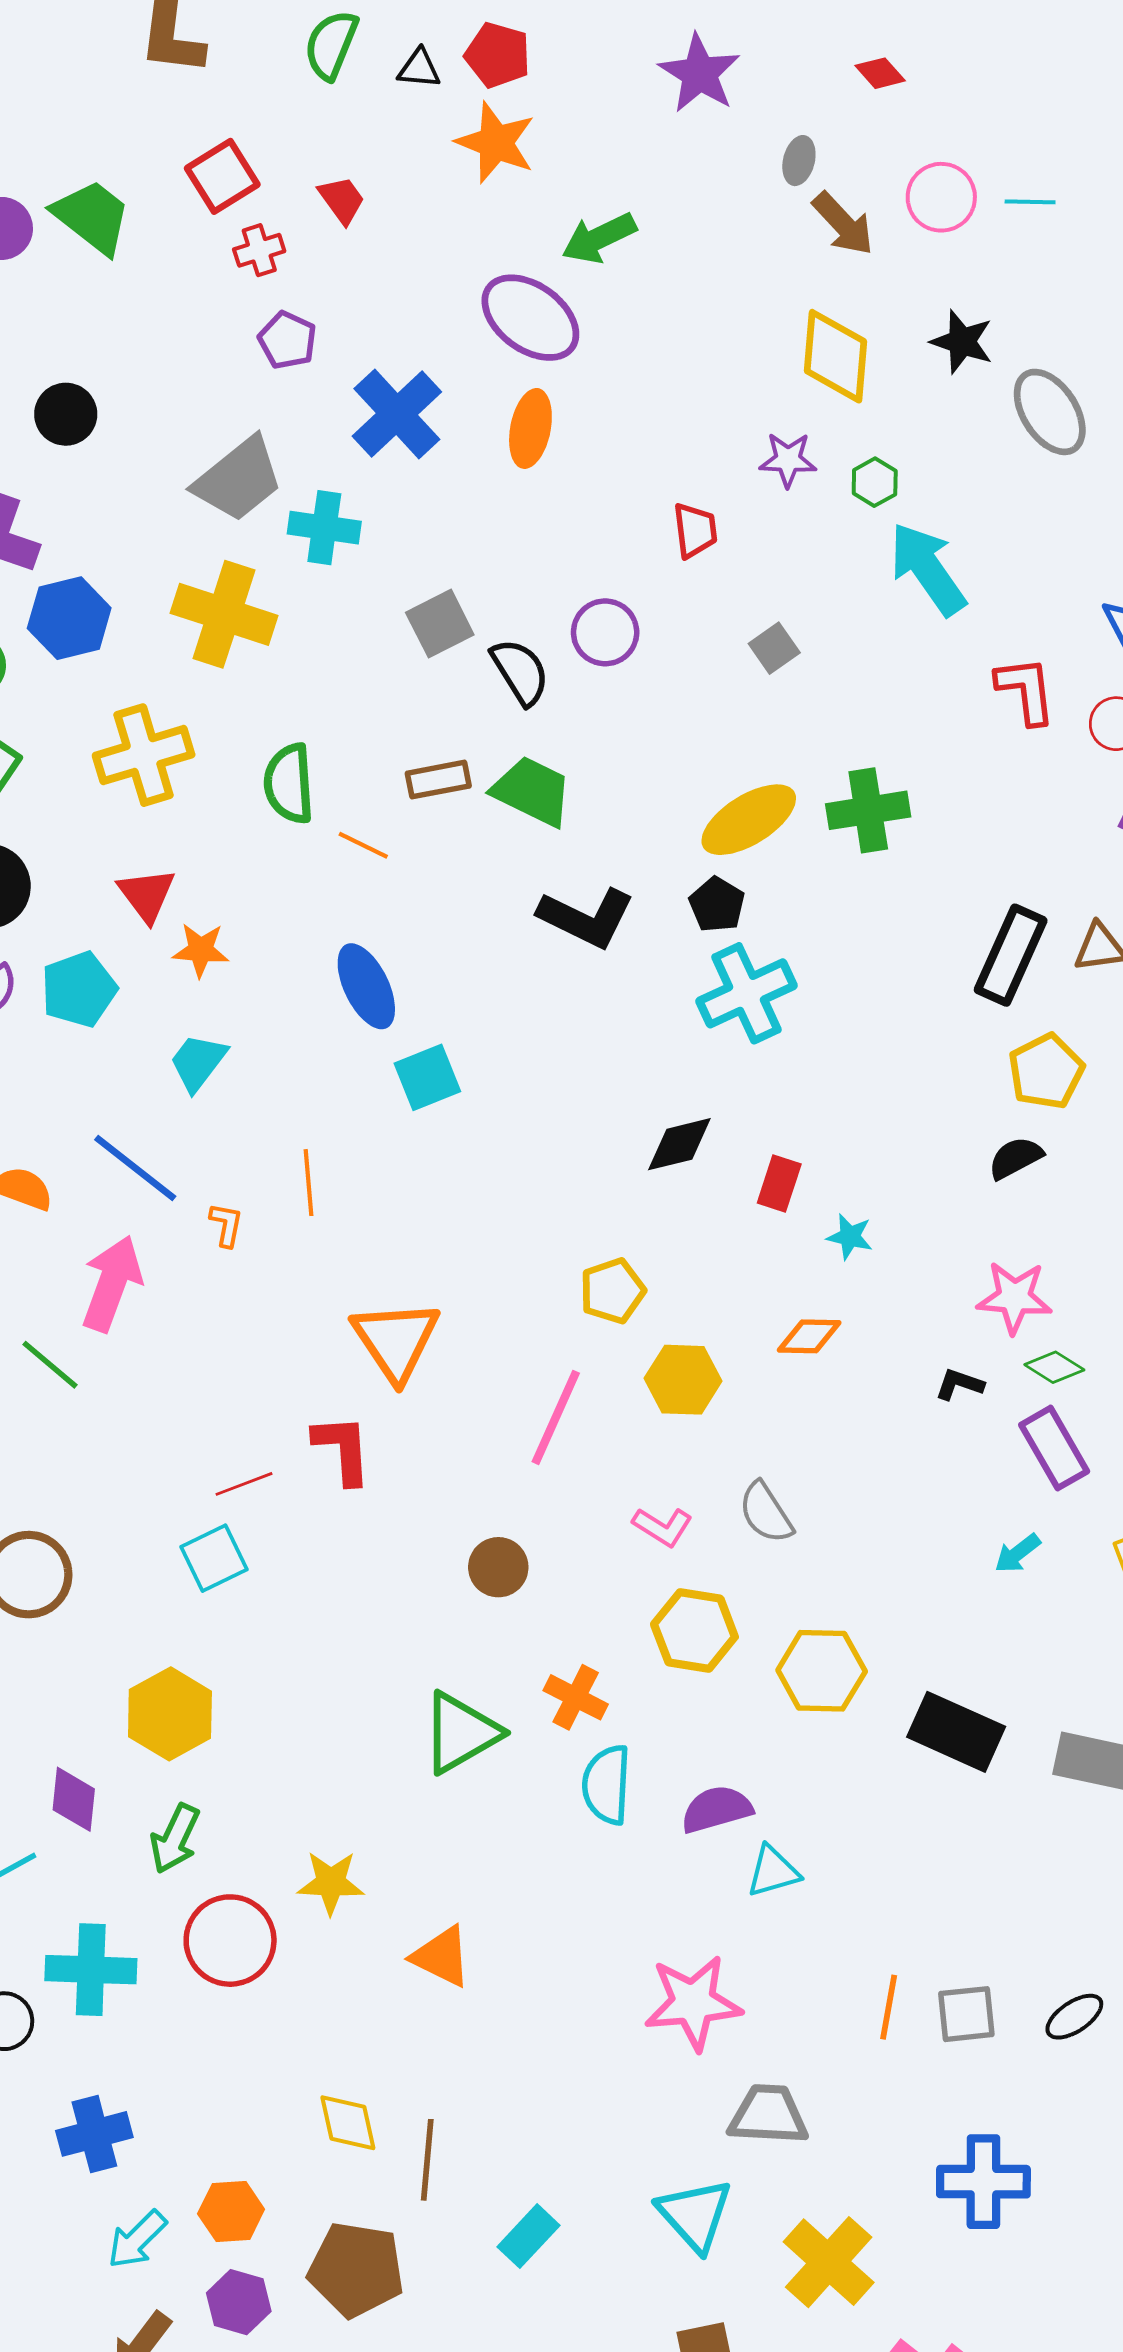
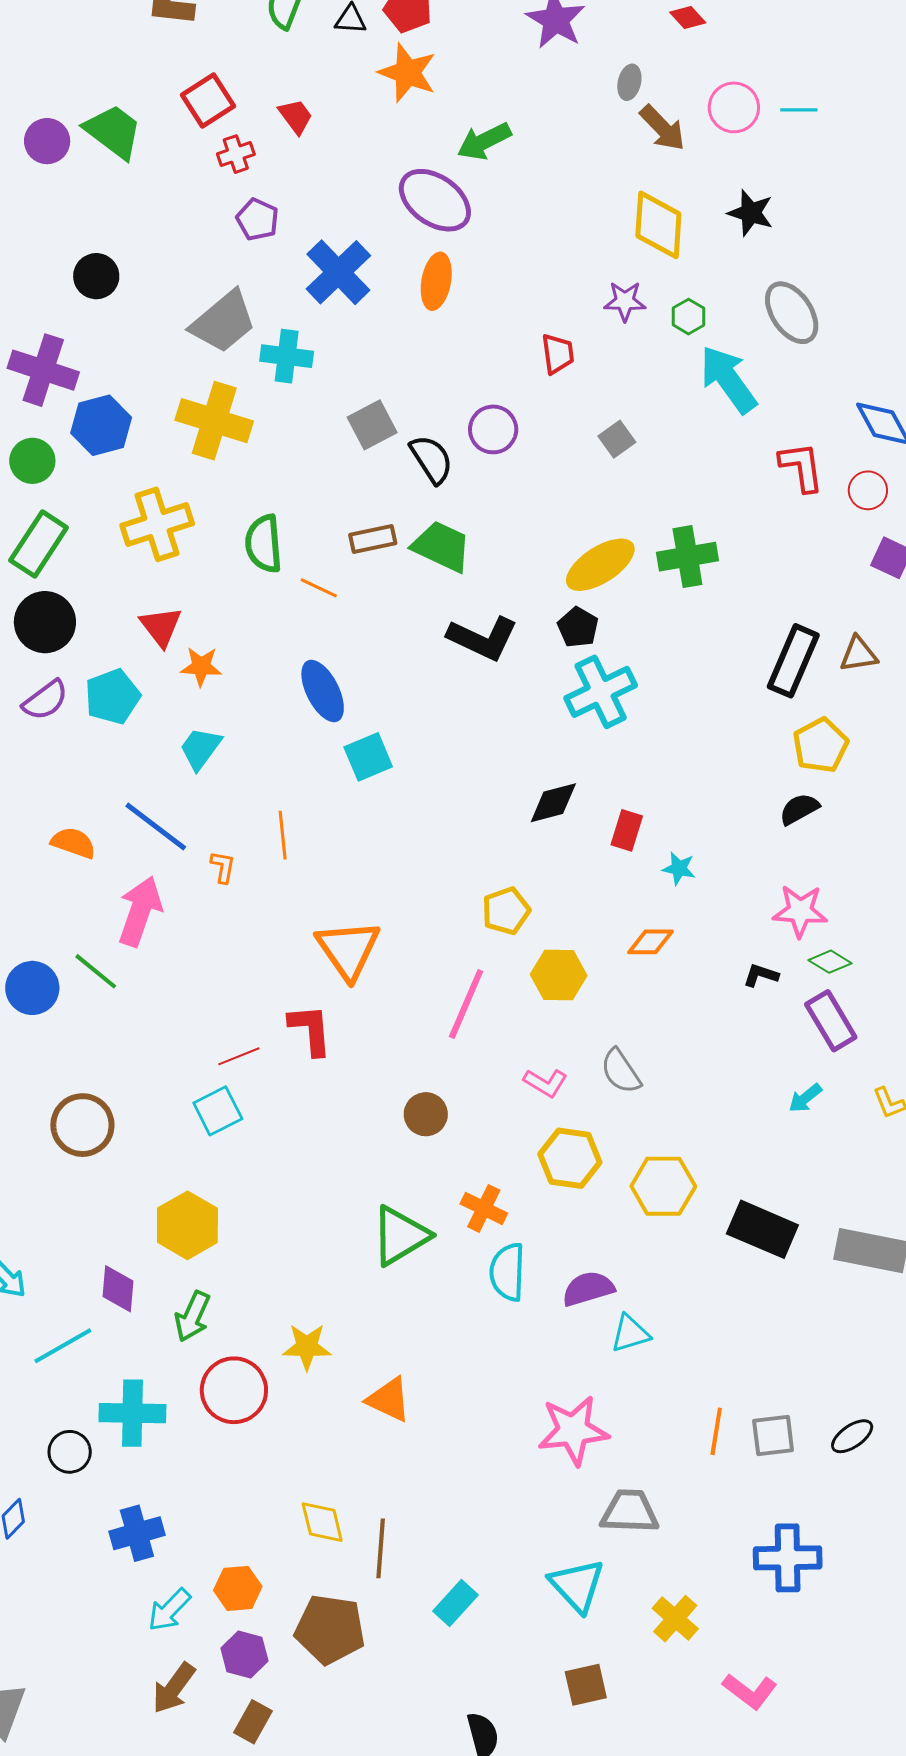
gray ellipse: (1050, 412) -> (792, 313), moved
yellow cross: (829, 2262) -> (675, 1619), size x0.7

